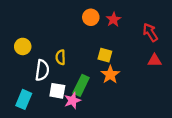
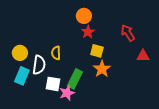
red star: (113, 19) -> (88, 32), moved
red arrow: (150, 32) -> (128, 33), moved
yellow circle: (23, 46) -> (20, 53), moved
cyan rectangle: (24, 99) -> (22, 76), moved

